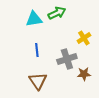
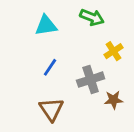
green arrow: (57, 13) -> (92, 17), moved, turned 48
blue line: (37, 50) -> (50, 67), turned 40

